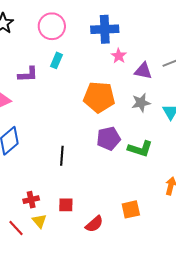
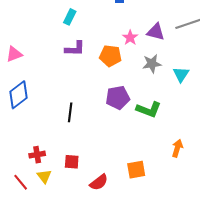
pink star: (119, 56) -> (130, 38), moved
purple L-shape: (28, 74) -> (75, 49), moved
orange pentagon: (99, 97) -> (110, 56), size x0.7

